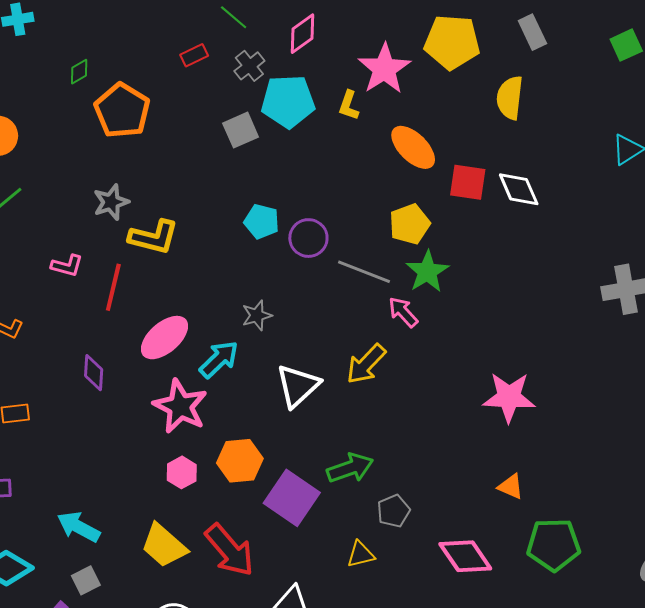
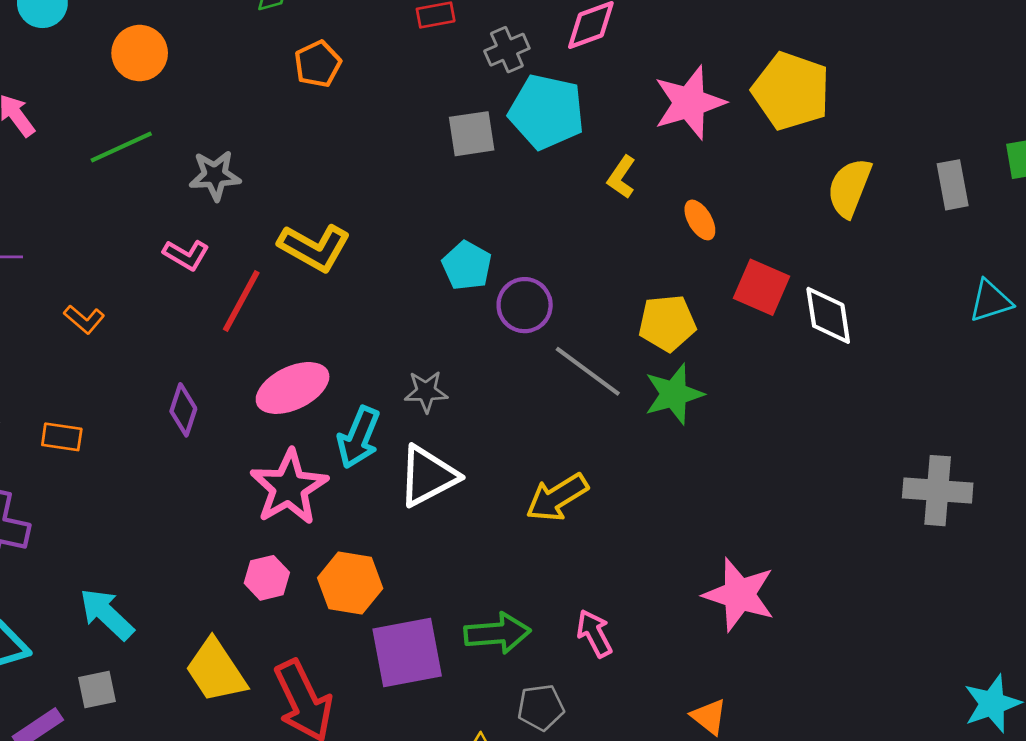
gray rectangle: (532, 32) -> (953, 185), moved
yellow L-shape: (349, 105) -> (621, 177), moved
orange pentagon: (122, 111) -> (318, 64), size x0.6
orange ellipse: (413, 147) -> (700, 220), size x0.6
gray star: (111, 202) -> (215, 175), moved
pink arrow: (403, 312) -> (594, 633), moved
cyan arrow: (219, 359) -> (359, 437), turned 141
white triangle: (298, 386) -> (428, 476), moved
purple square: (292, 498) -> (407, 652), turned 30

